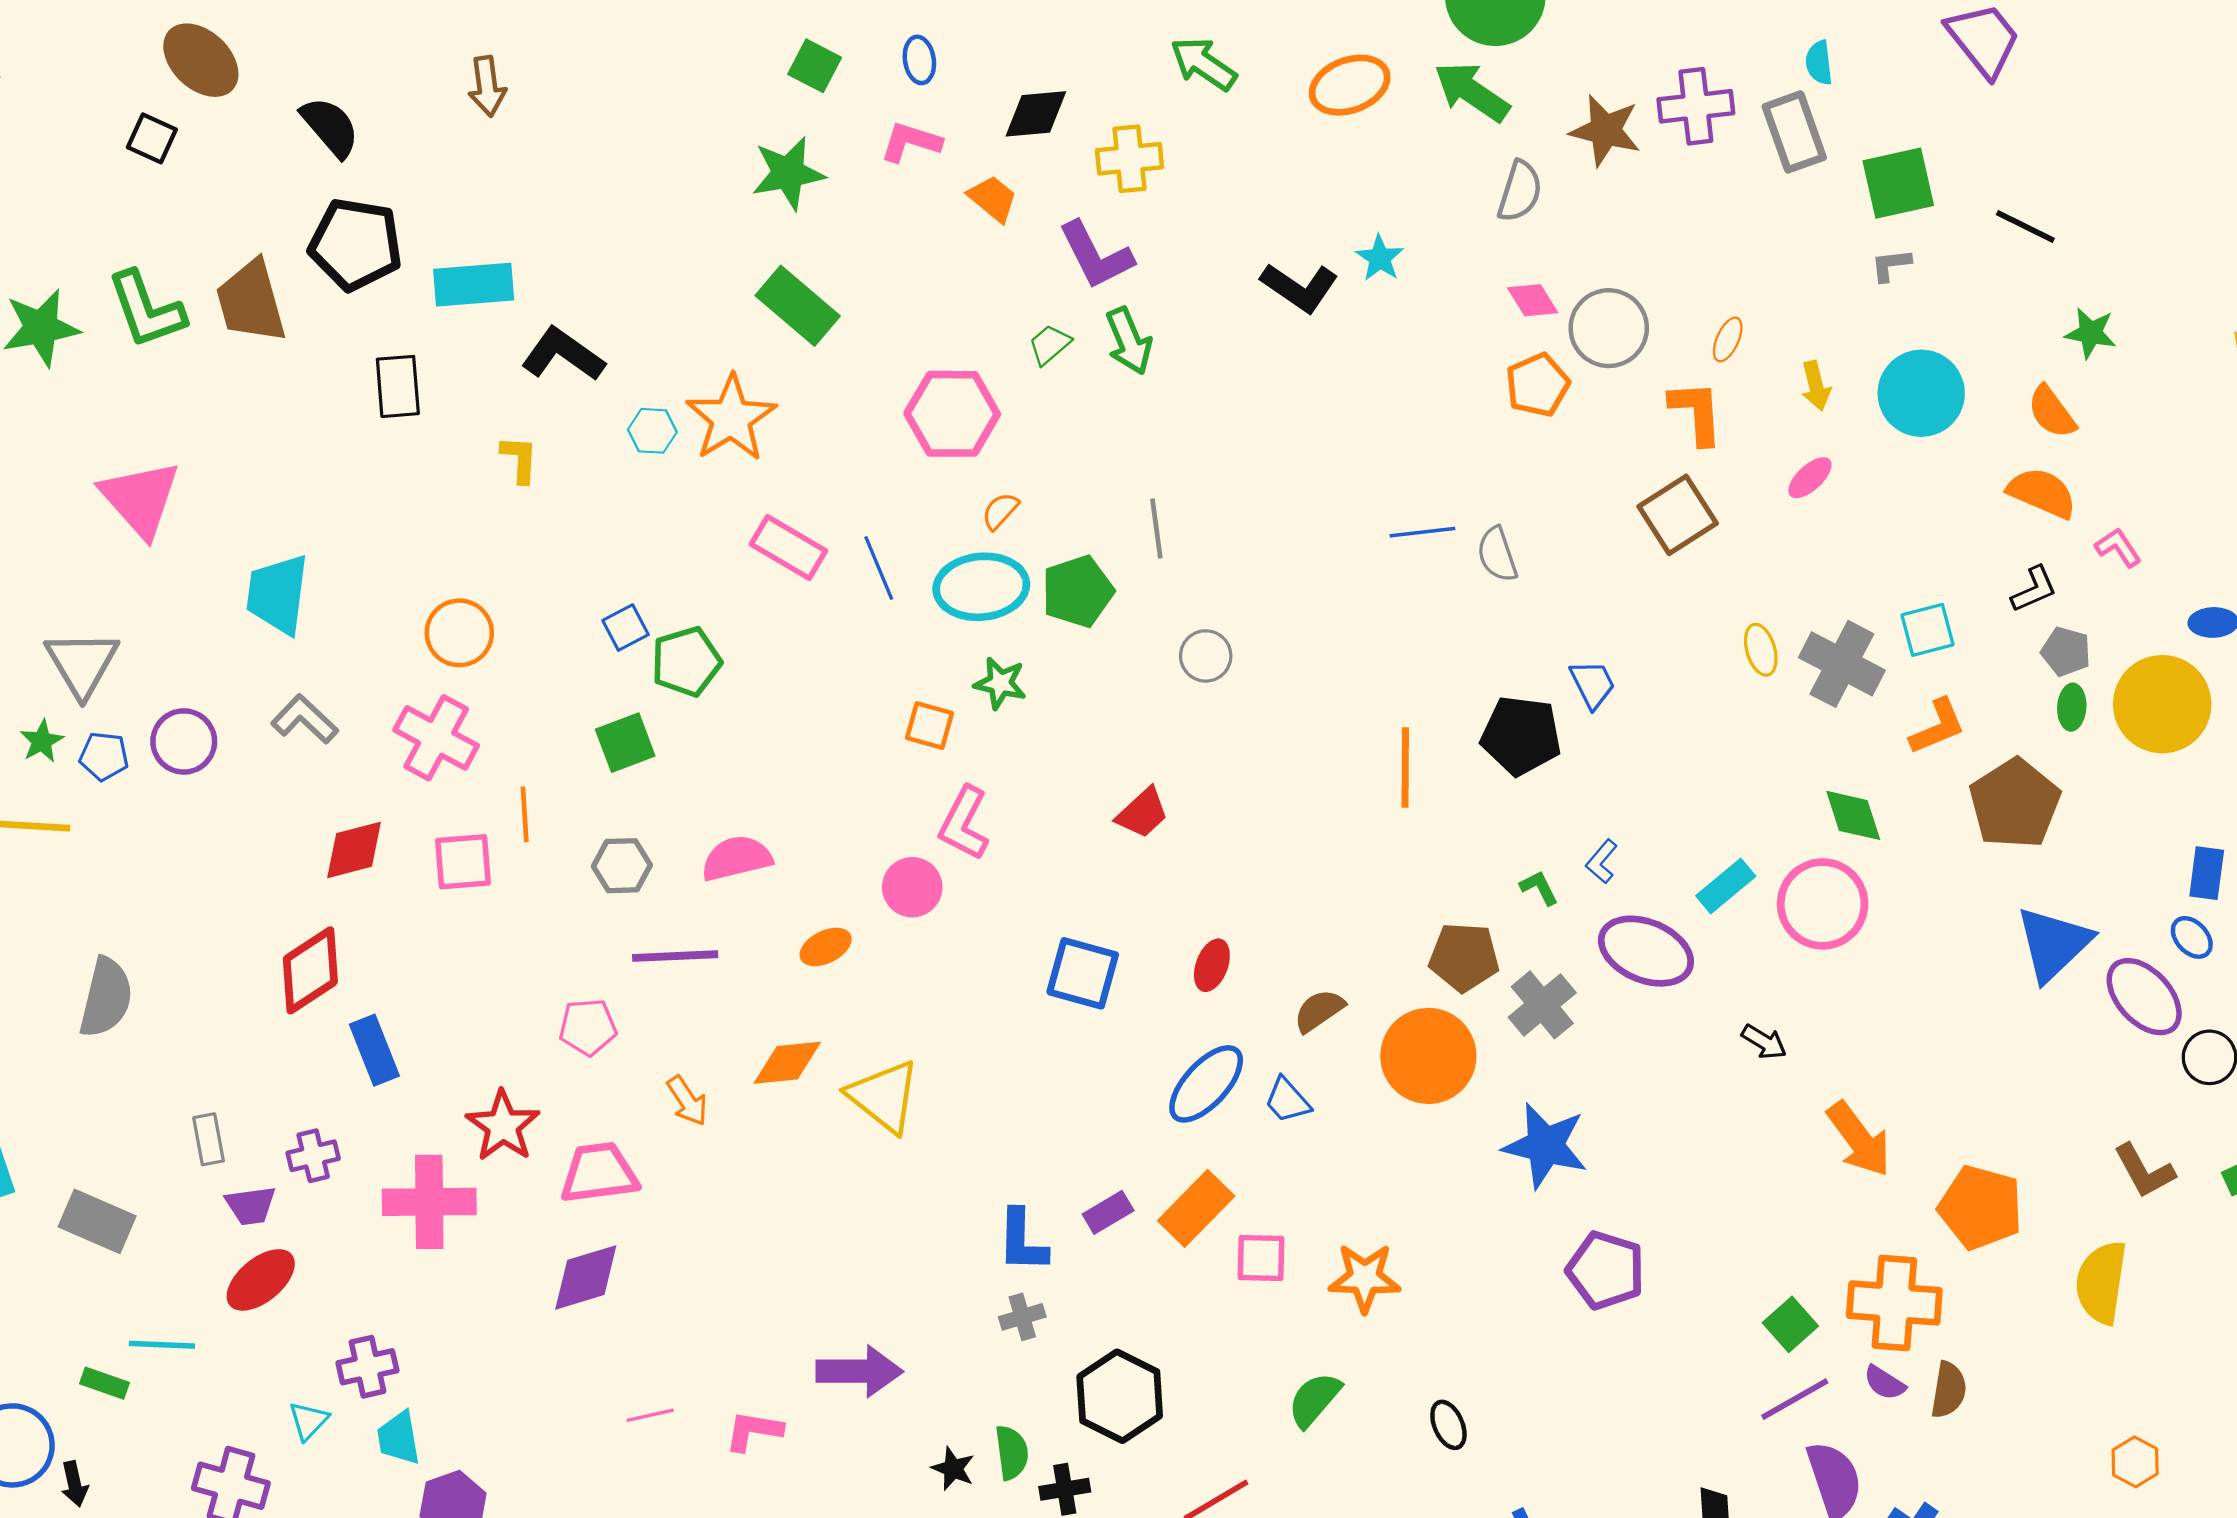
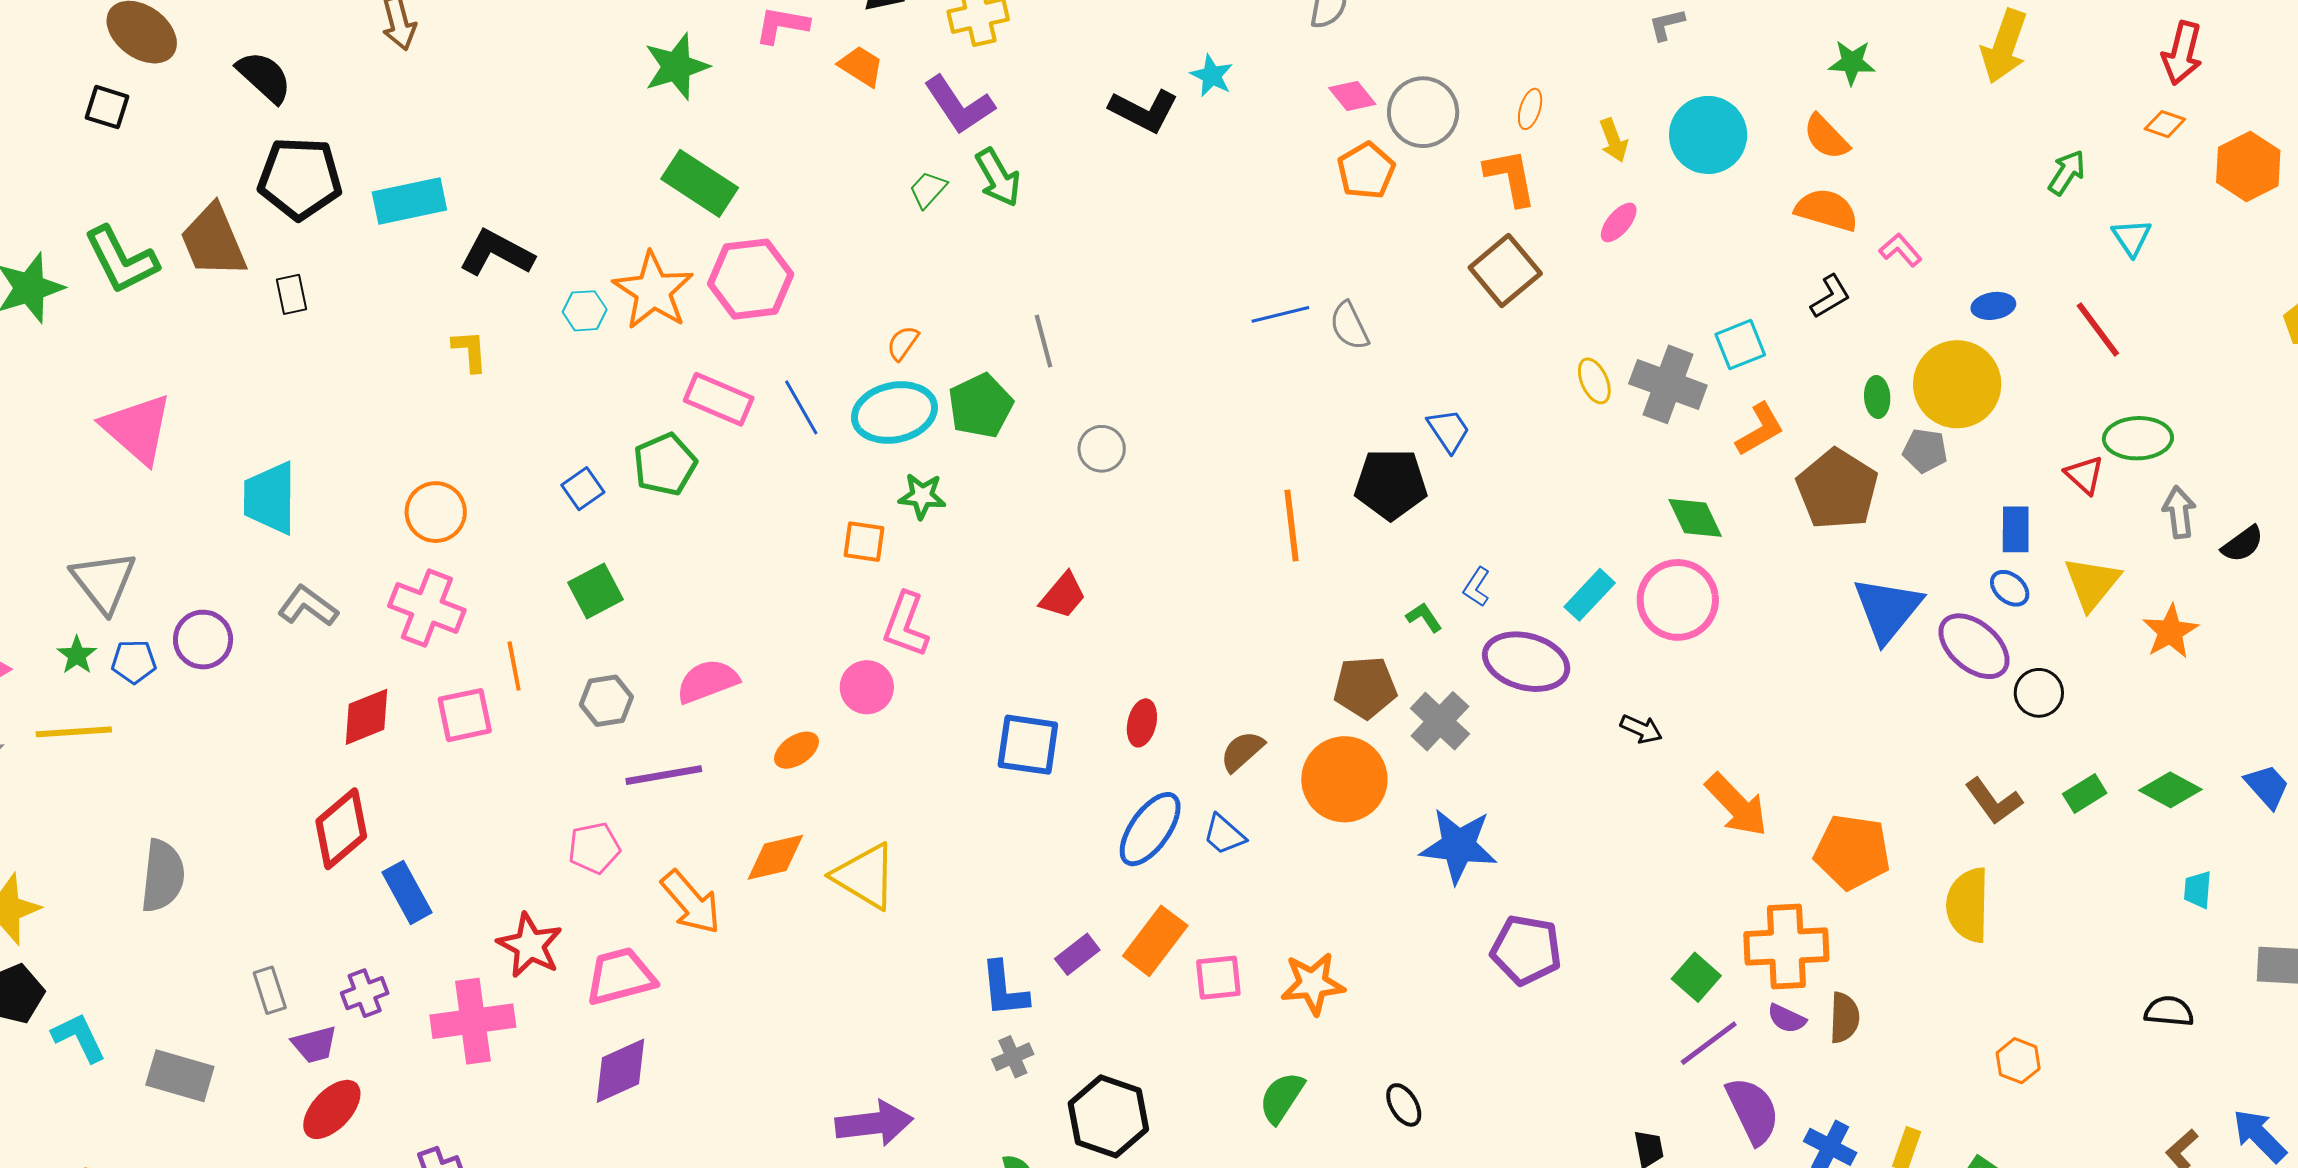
black rectangle: (398, 386) -> (292, 294), moved, size x0.7
pink hexagon: (952, 414) -> (751, 279), moved
gray pentagon: (2066, 652) -> (1925, 451), moved
green pentagon: (686, 662) -> (665, 464), moved
orange arrow: (687, 1101) -> (691, 902), size x1.5

